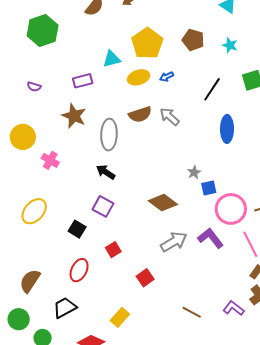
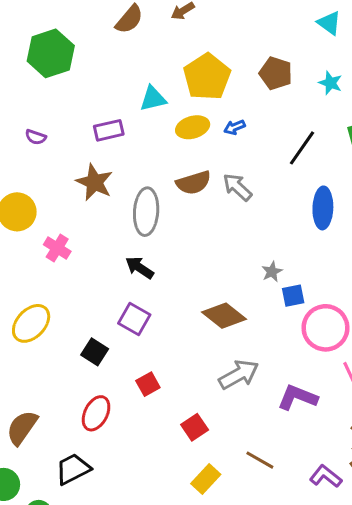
purple L-shape: (211, 238) -> (297, 397), moved, turned -32
brown line: (192, 312) -> (260, 460), moved
yellow rectangle: (120, 317) -> (206, 479), moved

